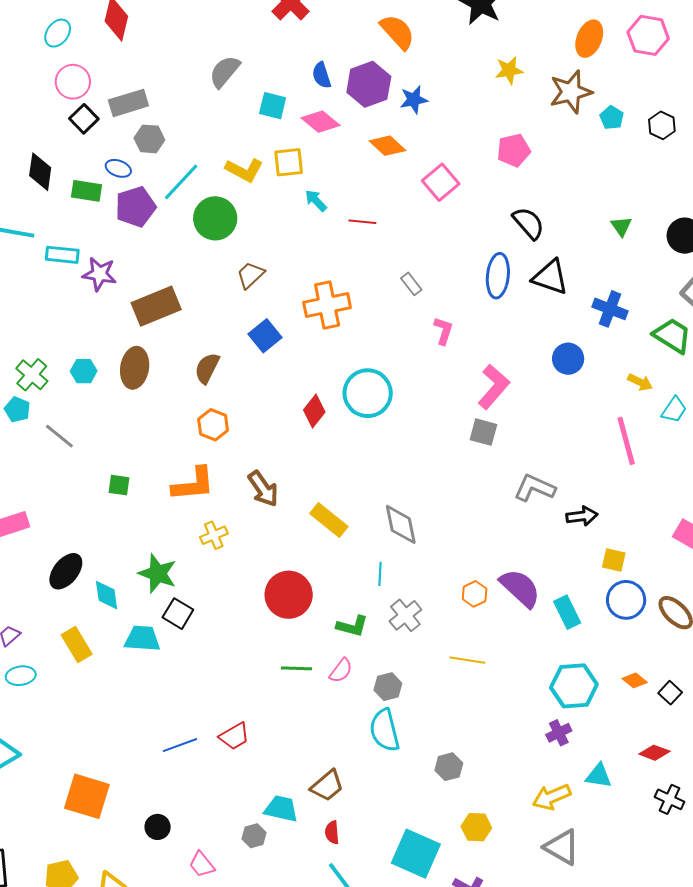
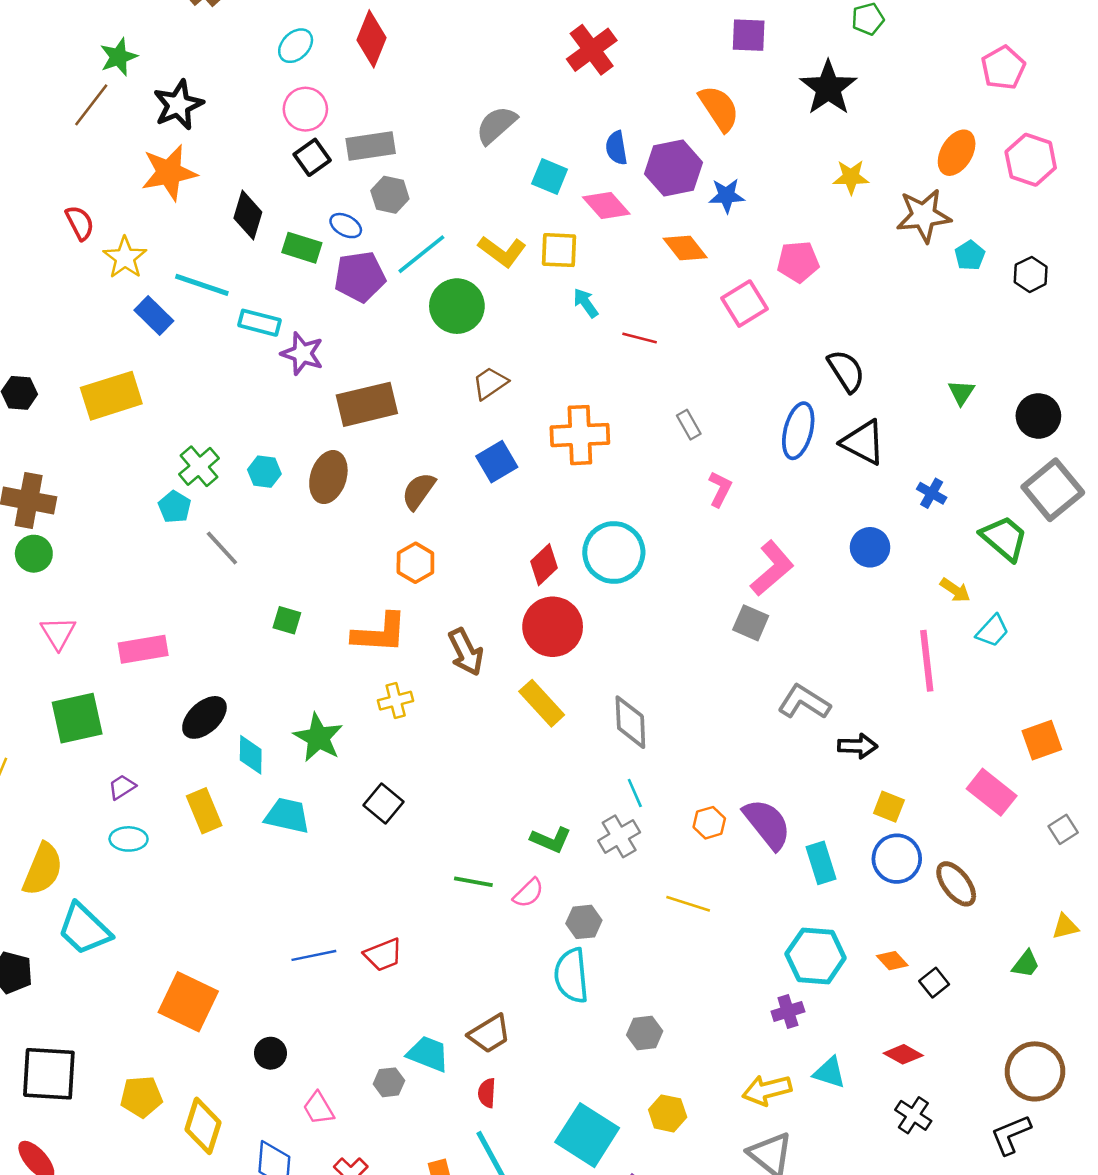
pink pentagon: (514, 150) -> (798, 262), moved
blue cross: (610, 309) -> (932, 493), size x0.7
cyan line: (380, 574) -> (635, 793), moved, turned -35
red circle: (289, 595) -> (553, 627), moved
black square: (178, 614) -> (384, 803), moved

